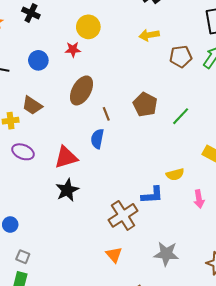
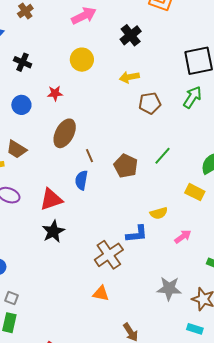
black cross: (31, 13) -> (23, 62), moved
yellow circle: (88, 27) -> (82, 60), moved
brown pentagon: (181, 57) -> (150, 103), moved
brown pentagon: (145, 105) -> (126, 166), moved
pink arrow: (199, 199) -> (183, 237), turned -114
gray star: (166, 254) -> (169, 288), moved
orange triangle: (114, 255) -> (101, 294), turned -36

